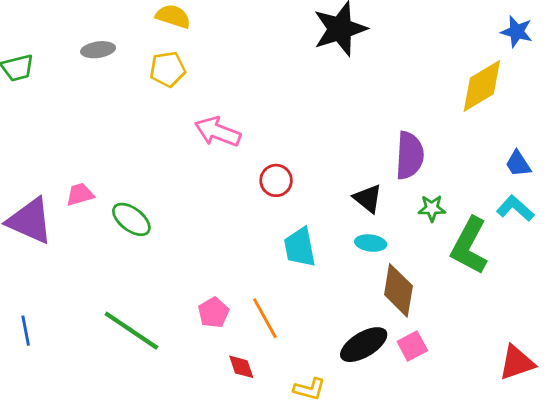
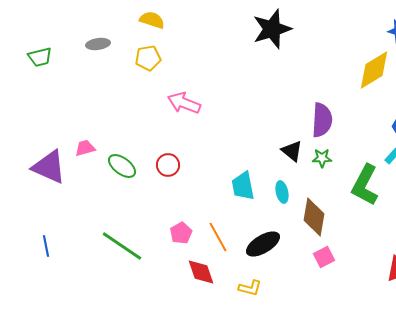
red circle: (276, 180) -> (168, 165), moved
green star: (432, 208) -> (322, 158), moved
cyan ellipse: (371, 243) -> (282, 192), moved, turned 70
black ellipse: (364, 345) -> (263, 244), moved
red diamond: (241, 367) -> (201, 272), size x1.4

